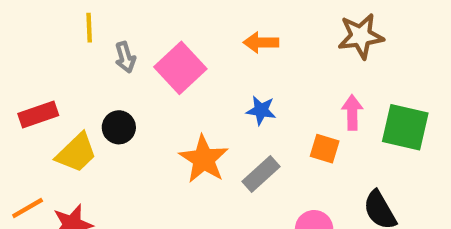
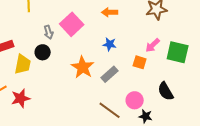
gray arrow: (125, 57) -> (49, 32), moved
pink arrow: (352, 112) -> (153, 45), turned -133
yellow trapezoid: (76, 153) -> (23, 64), turned -35

